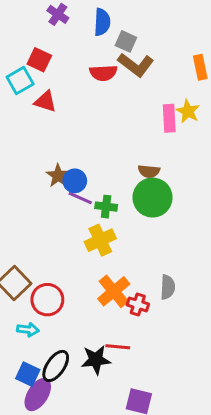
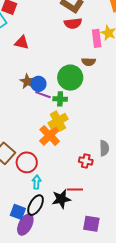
red semicircle: (103, 73) -> (73, 23), moved
red triangle: (45, 101) -> (22, 43), moved
brown semicircle: (149, 171) -> (89, 62), moved
green circle: (152, 198) -> (70, 78), moved
orange cross: (114, 291) -> (50, 135), moved
cyan arrow: (28, 330) -> (37, 182), moved, turned -88

